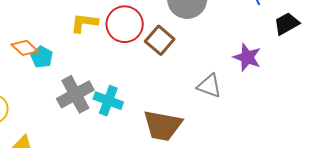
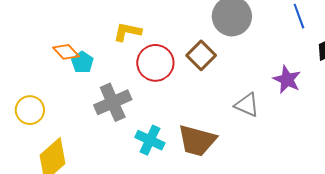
red circle: (125, 24) -> (155, 63), moved
cyan cross: (108, 101) -> (150, 140), moved

